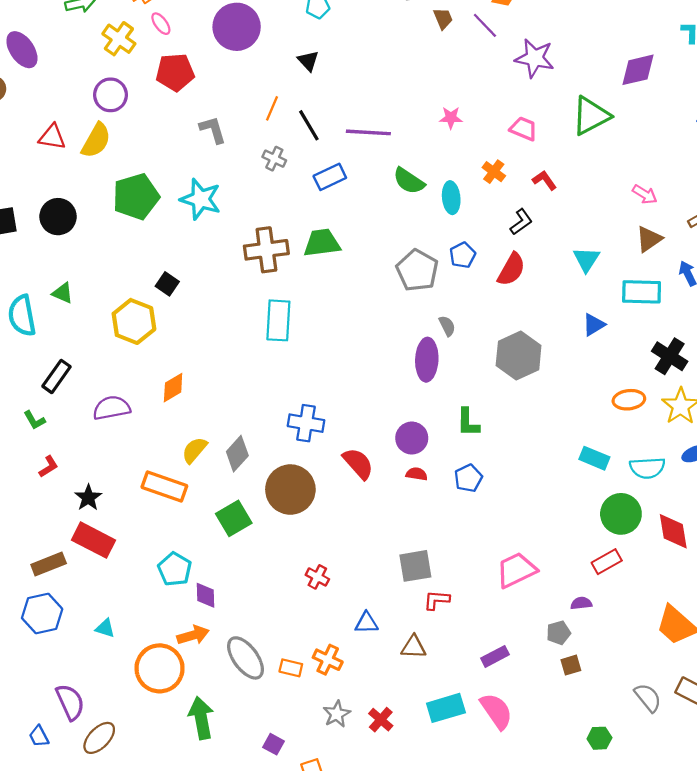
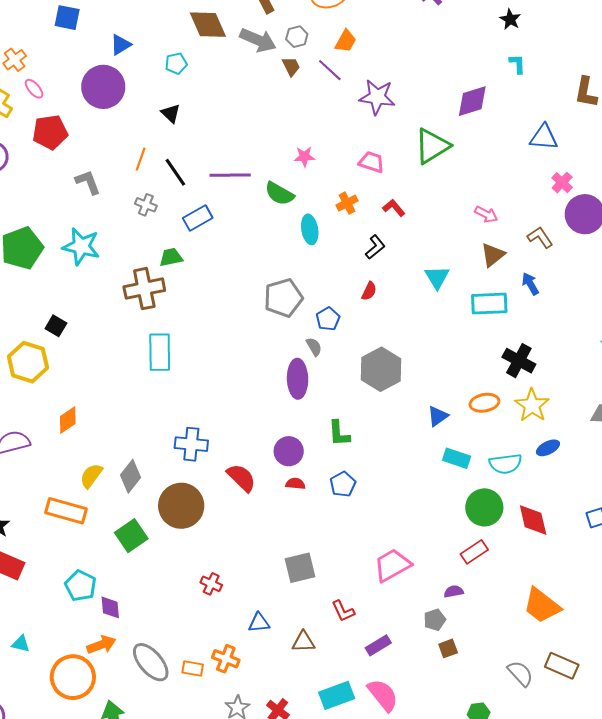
orange cross: (494, 172) -> (347, 203), turned 30
green semicircle: (409, 181) -> (279, 194), moved
green trapezoid: (322, 243) -> (171, 257), moved, size x0.7
blue pentagon: (463, 255) -> (328, 319), moved
red semicircle: (511, 269) -> (369, 291), size x0.6
gray pentagon: (417, 270) -> (283, 298), turned 30
blue triangle: (594, 325) -> (438, 416), moved
red L-shape: (437, 600) -> (343, 611), moved, turned -115

